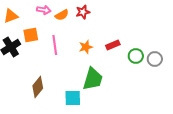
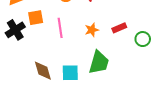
brown diamond: (38, 87) -> (43, 71), turned -55
cyan square: (73, 98) -> (70, 73), moved

